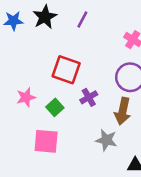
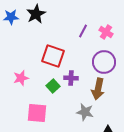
purple line: (82, 19) -> (83, 31), moved
purple cross: (89, 97) -> (71, 78), turned 32
green square: (55, 107) -> (53, 86), moved

